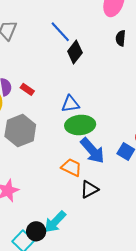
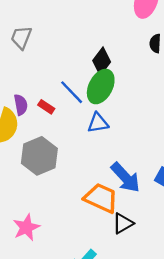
blue line: (60, 32) -> (72, 92), moved
green ellipse: (80, 125) -> (101, 87), moved, turned -56
orange trapezoid: (71, 167) -> (101, 198), size x1.4

